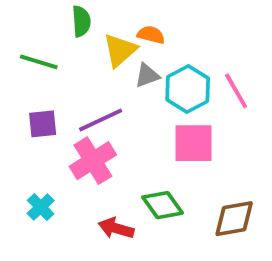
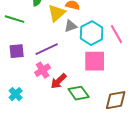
pink cross: (93, 161) -> (43, 70), size x0.7
red arrow: (116, 228) -> (59, 81), moved, turned -60

